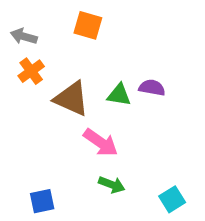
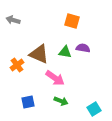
orange square: (88, 25) -> (72, 21), moved
orange cross: (31, 71) -> (17, 65), moved
blue square: (42, 201) -> (28, 102), moved

